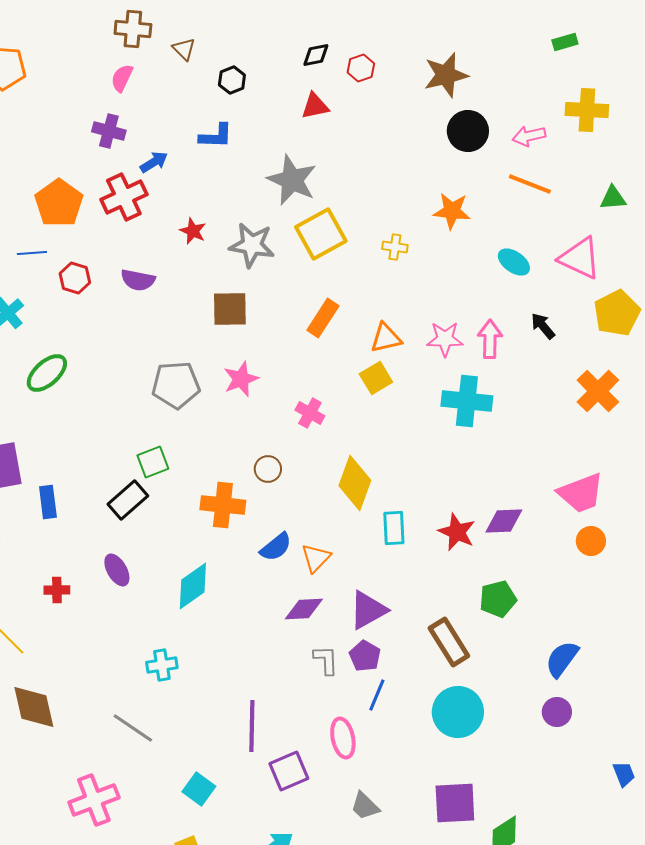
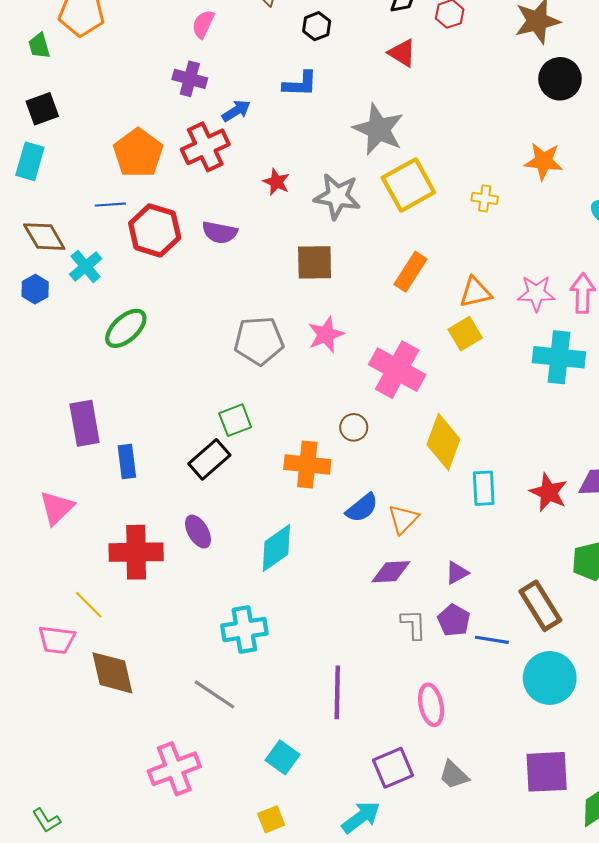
red triangle: (315, 106) -> (402, 53), turned 44
red hexagon: (75, 278) -> (155, 230), size x1.6
pink cross: (310, 413) -> (397, 370), size x1.8
red cross: (57, 590) -> (136, 552), size x2.0
purple triangle: (368, 610) -> (457, 573), size x0.6
cyan cross: (162, 665) -> (244, 630), size x1.4
blue line: (377, 695) -> (492, 640), moved, turned 76
purple square: (289, 771) -> (393, 768), moved

